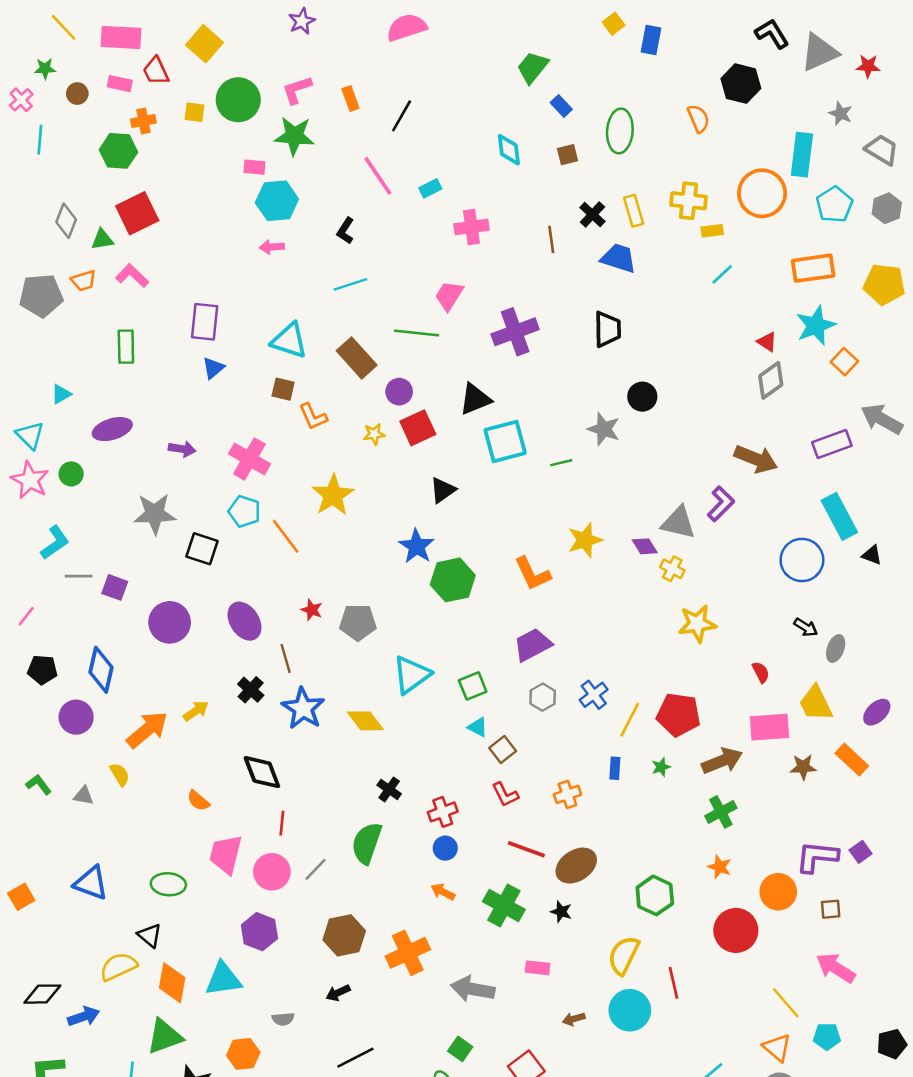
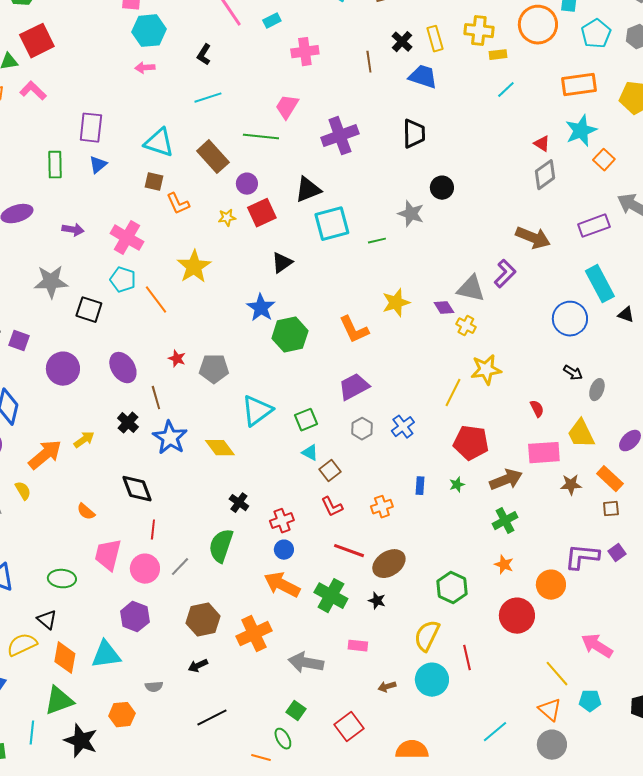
green rectangle: (126, 347) -> (55, 165), moved
yellow line: (630, 720) -> (453, 393), moved
orange arrow: (443, 892) -> (282, 585), size x1.8
brown square: (831, 909) -> (611, 509), moved

